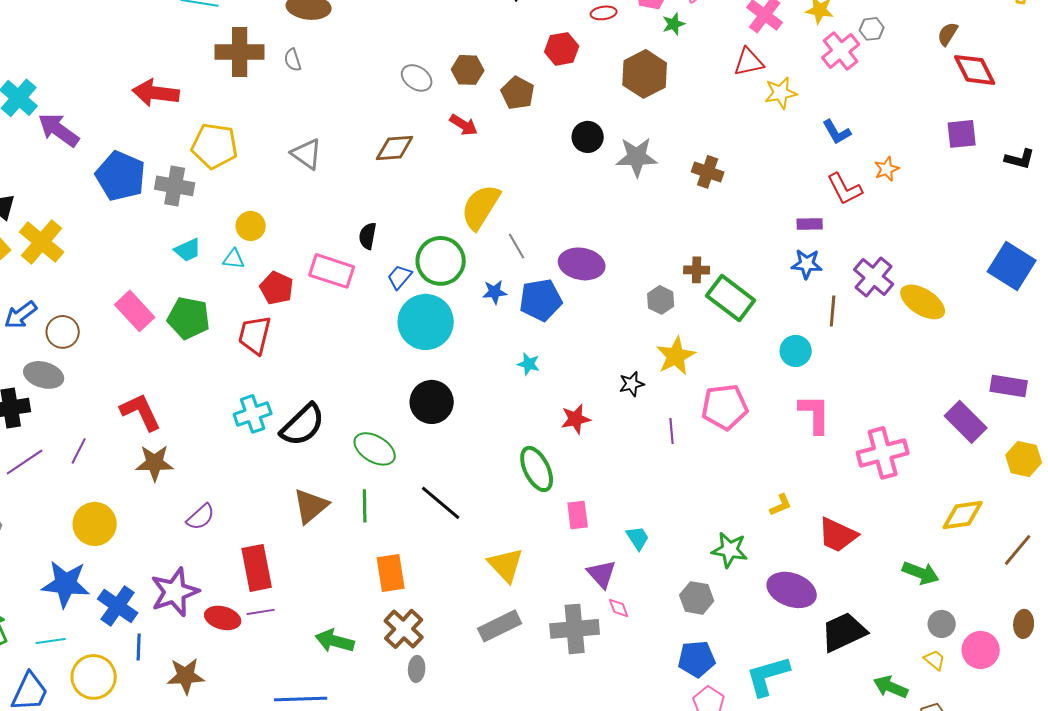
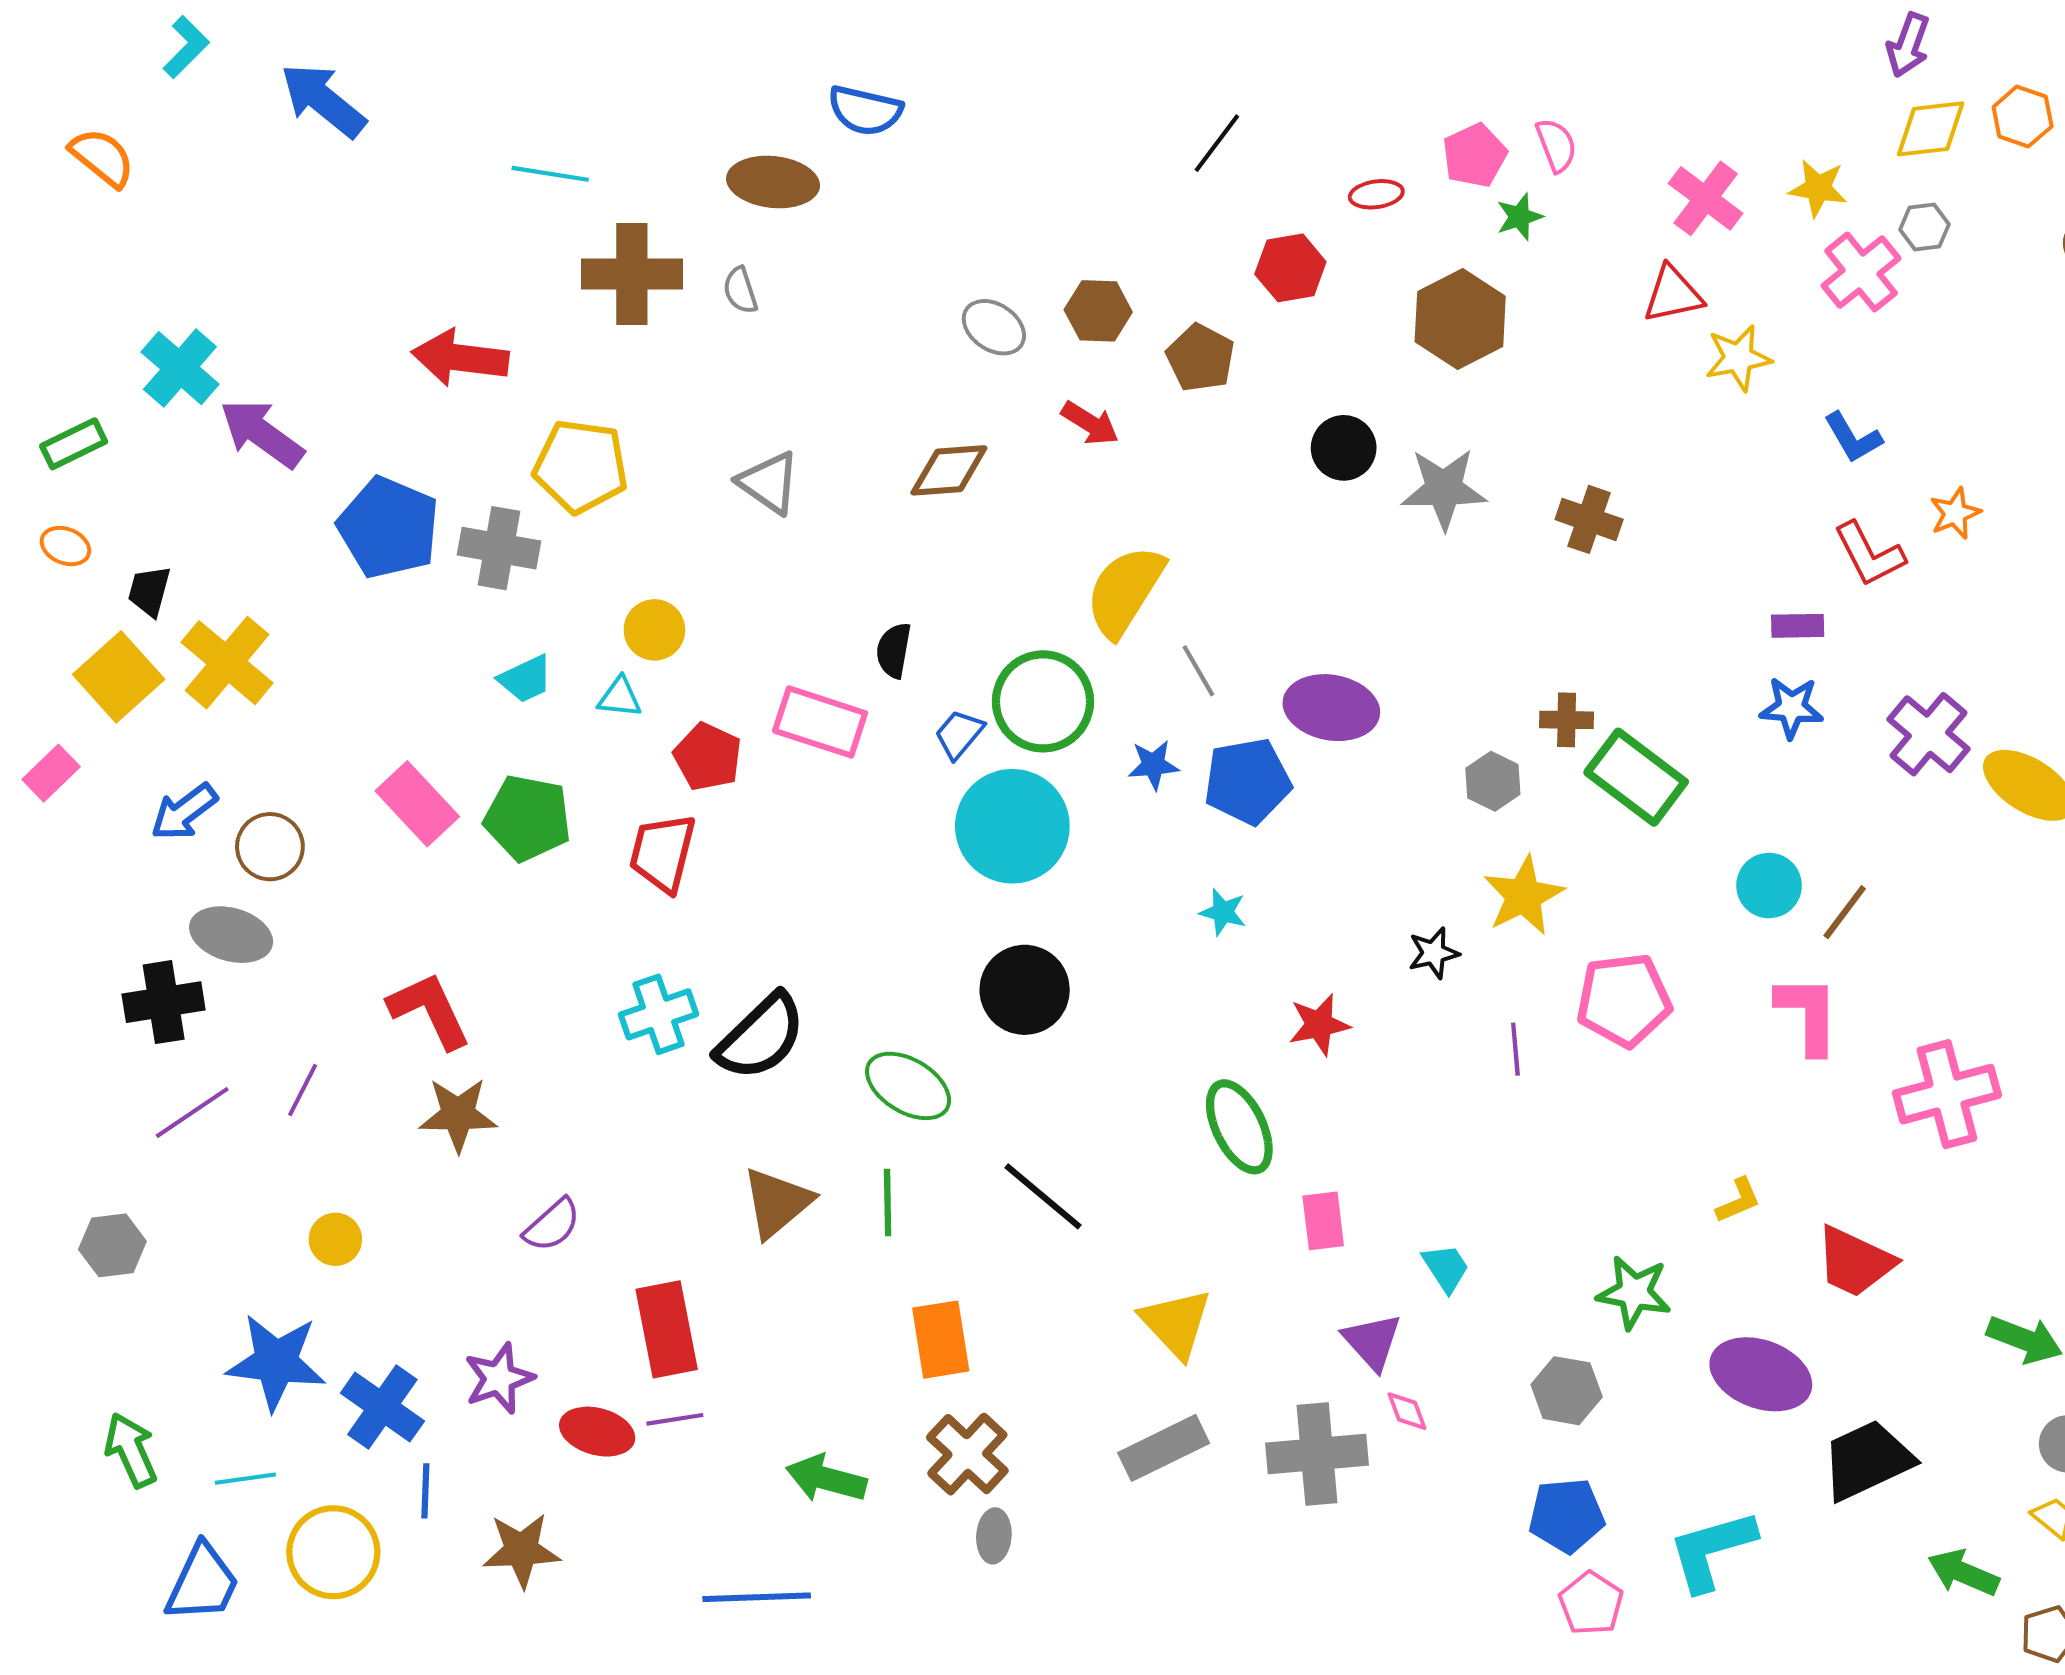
brown line: (833, 311) -> (1845, 912), moved, turned 32
yellow circle: (95, 524) -> (335, 1239), size x0.6
purple star: (175, 592) -> (499, 1378), size x0.7

